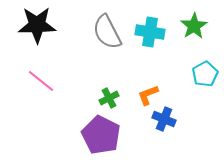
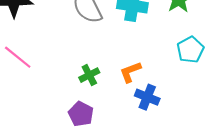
purple pentagon: (101, 135) -> (81, 114), size x0.6

